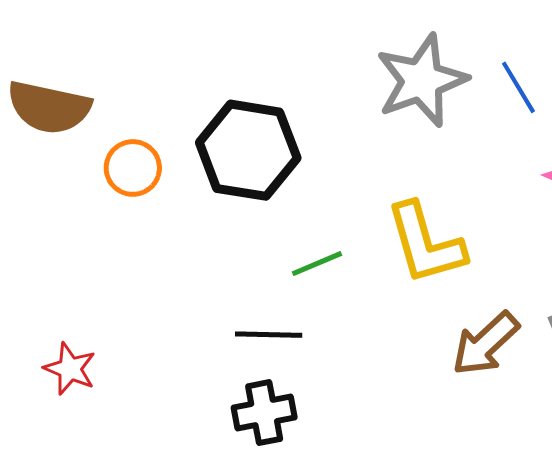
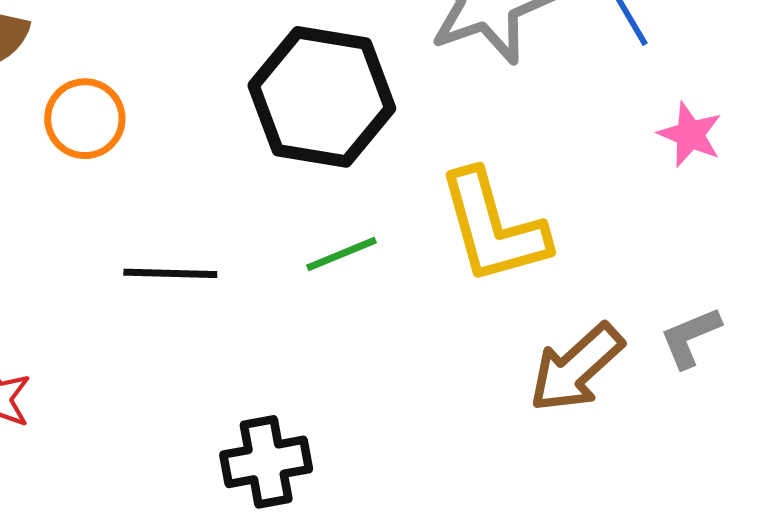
black hexagon: (248, 150) -> (322, 97), moved
black line: (269, 335) -> (170, 273), moved

